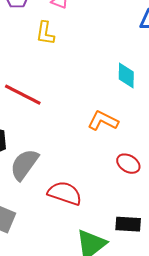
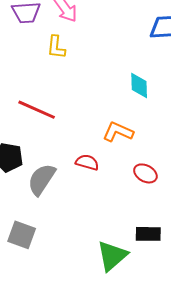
red semicircle: (65, 193) -> (87, 162), moved, size x0.7

